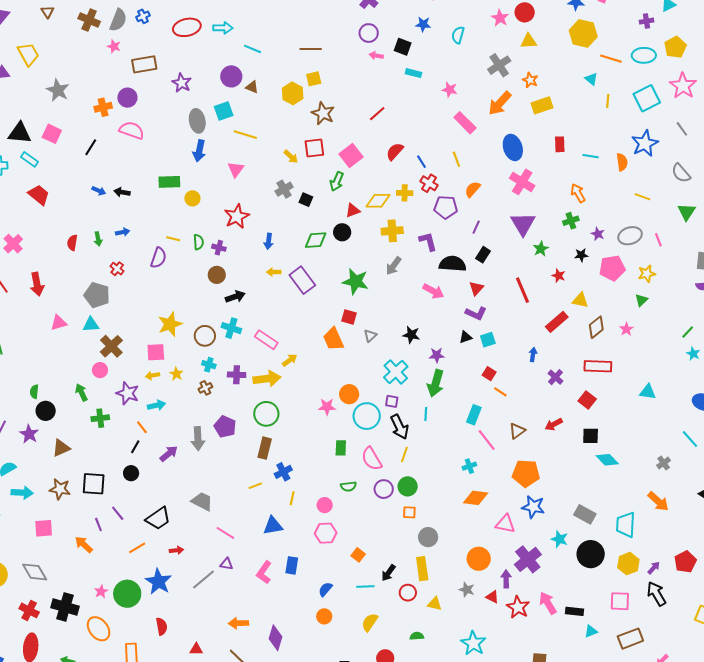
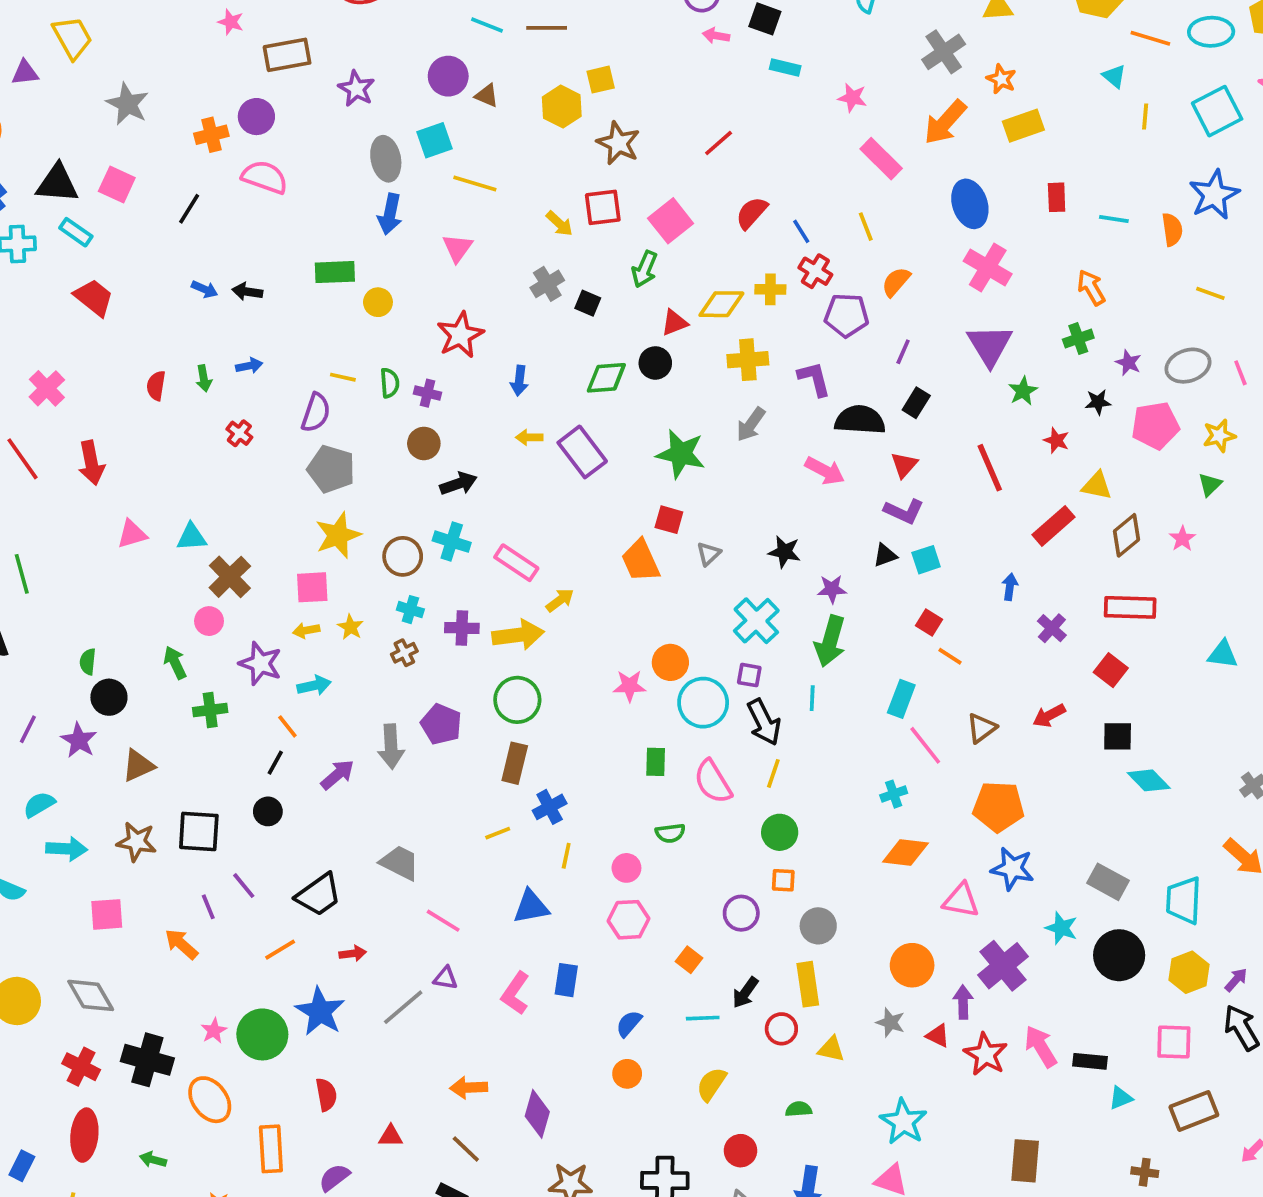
brown line: (311, 49) -> (547, 28), moved
gray pentagon: (97, 295) -> (331, 469), moved
purple circle: (384, 489) -> (741, 913), moved

